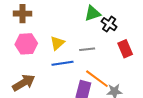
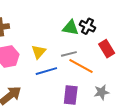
green triangle: (93, 13) -> (71, 28), moved, turned 36
orange line: (97, 79) -> (81, 66), moved

